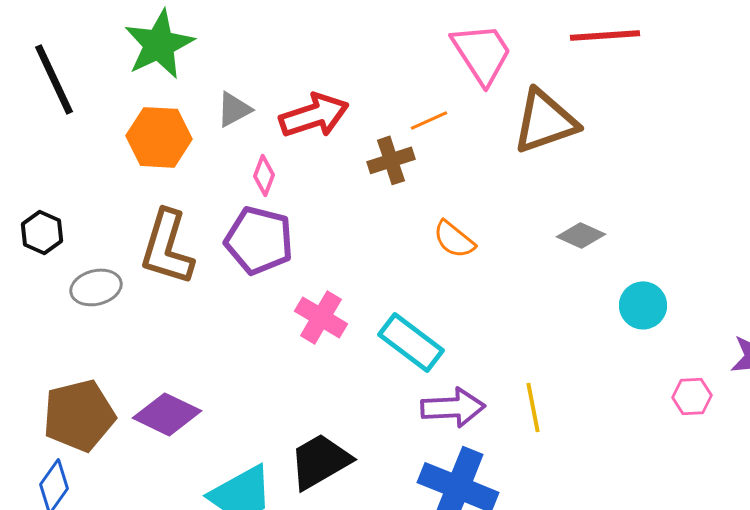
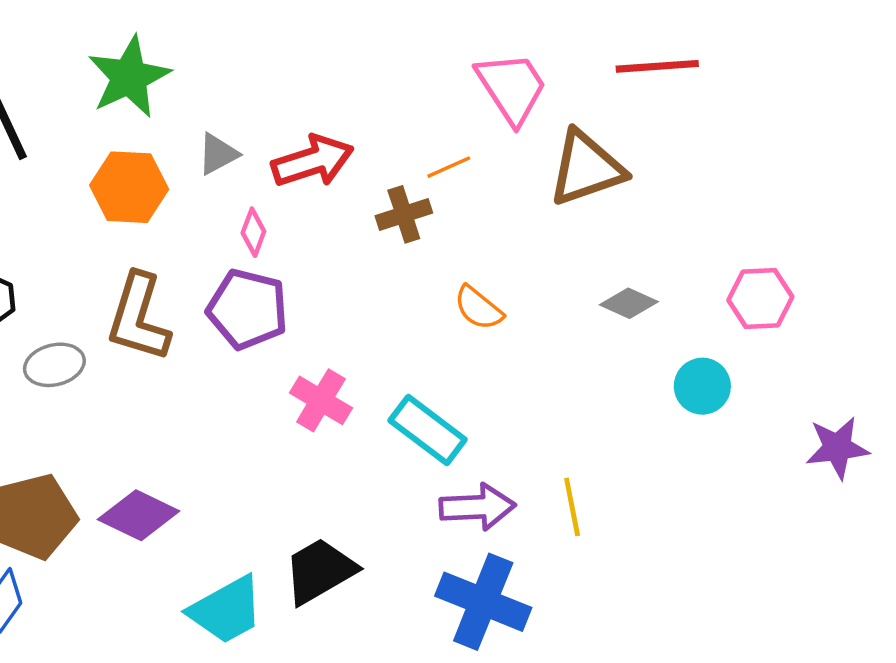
pink hexagon: (692, 396) -> (760, 298), moved, size x1.4

